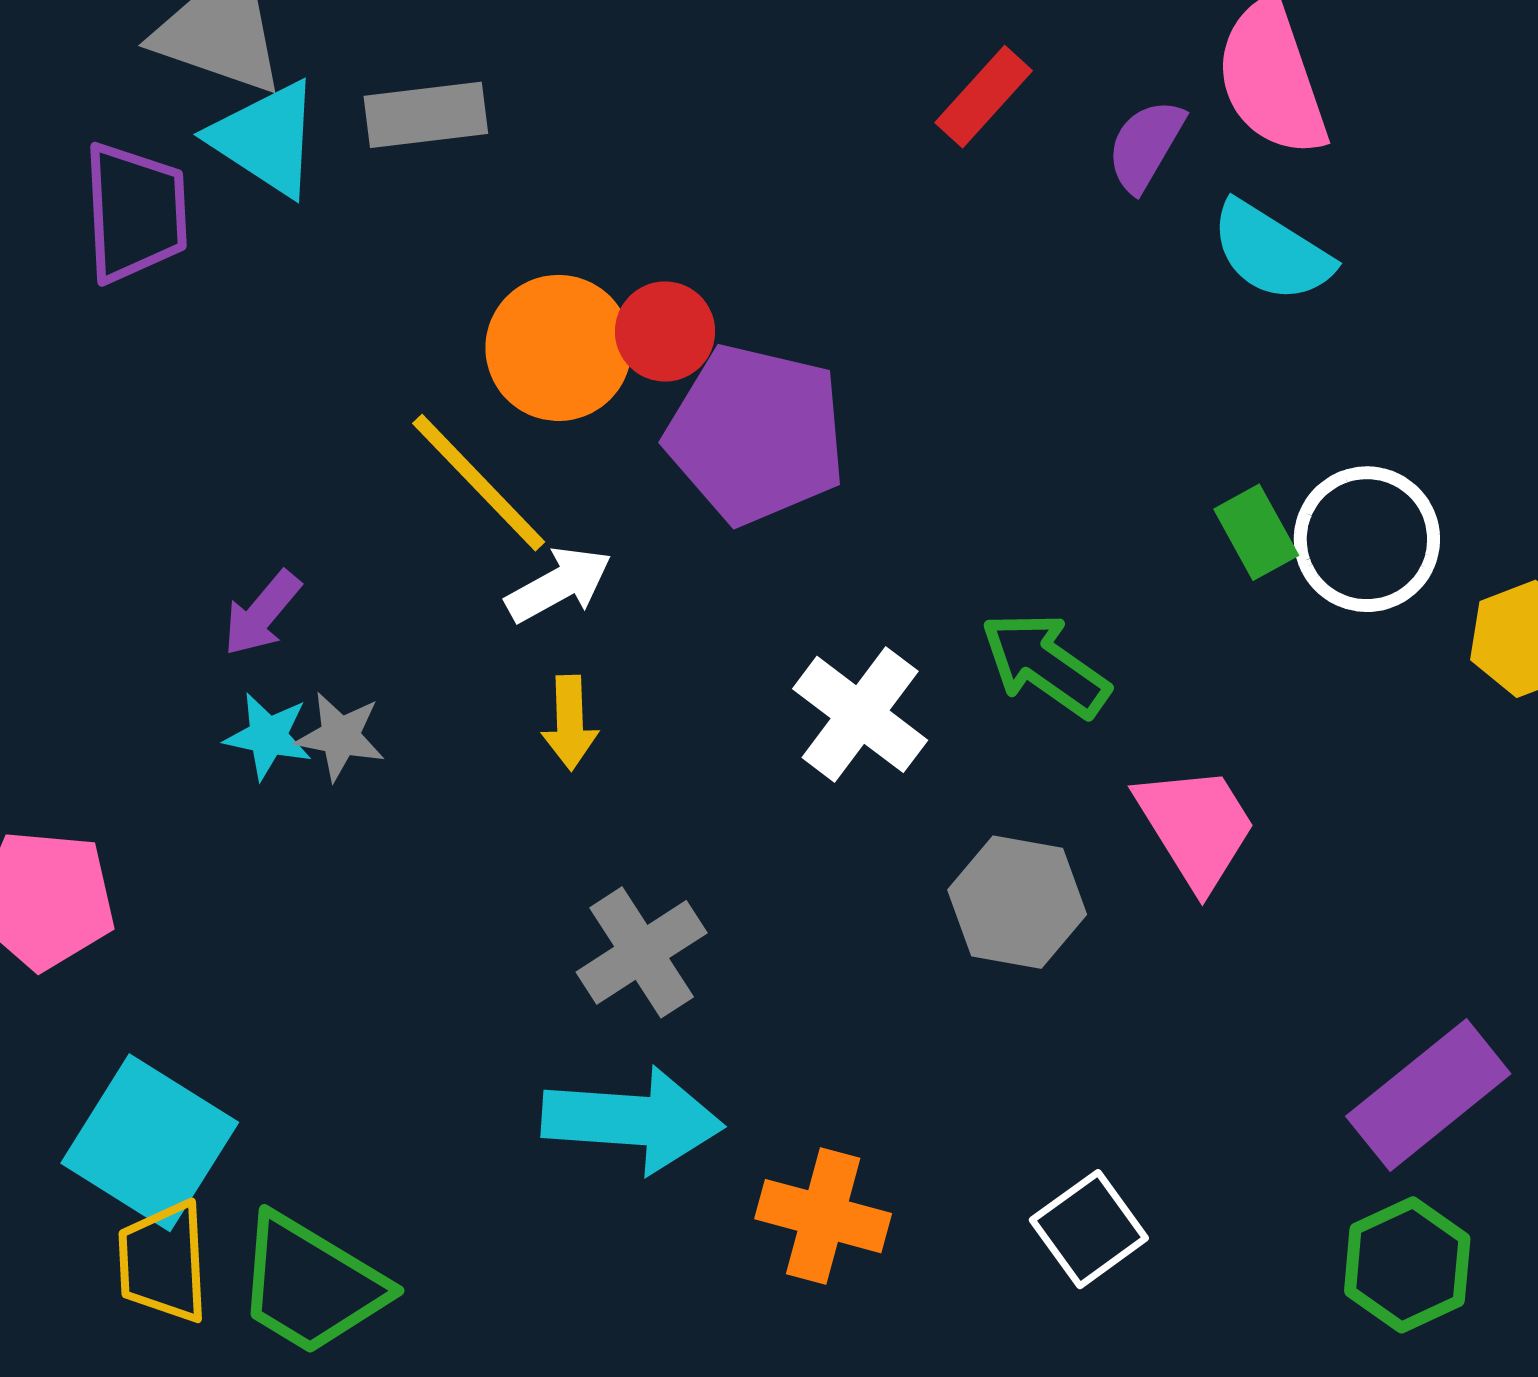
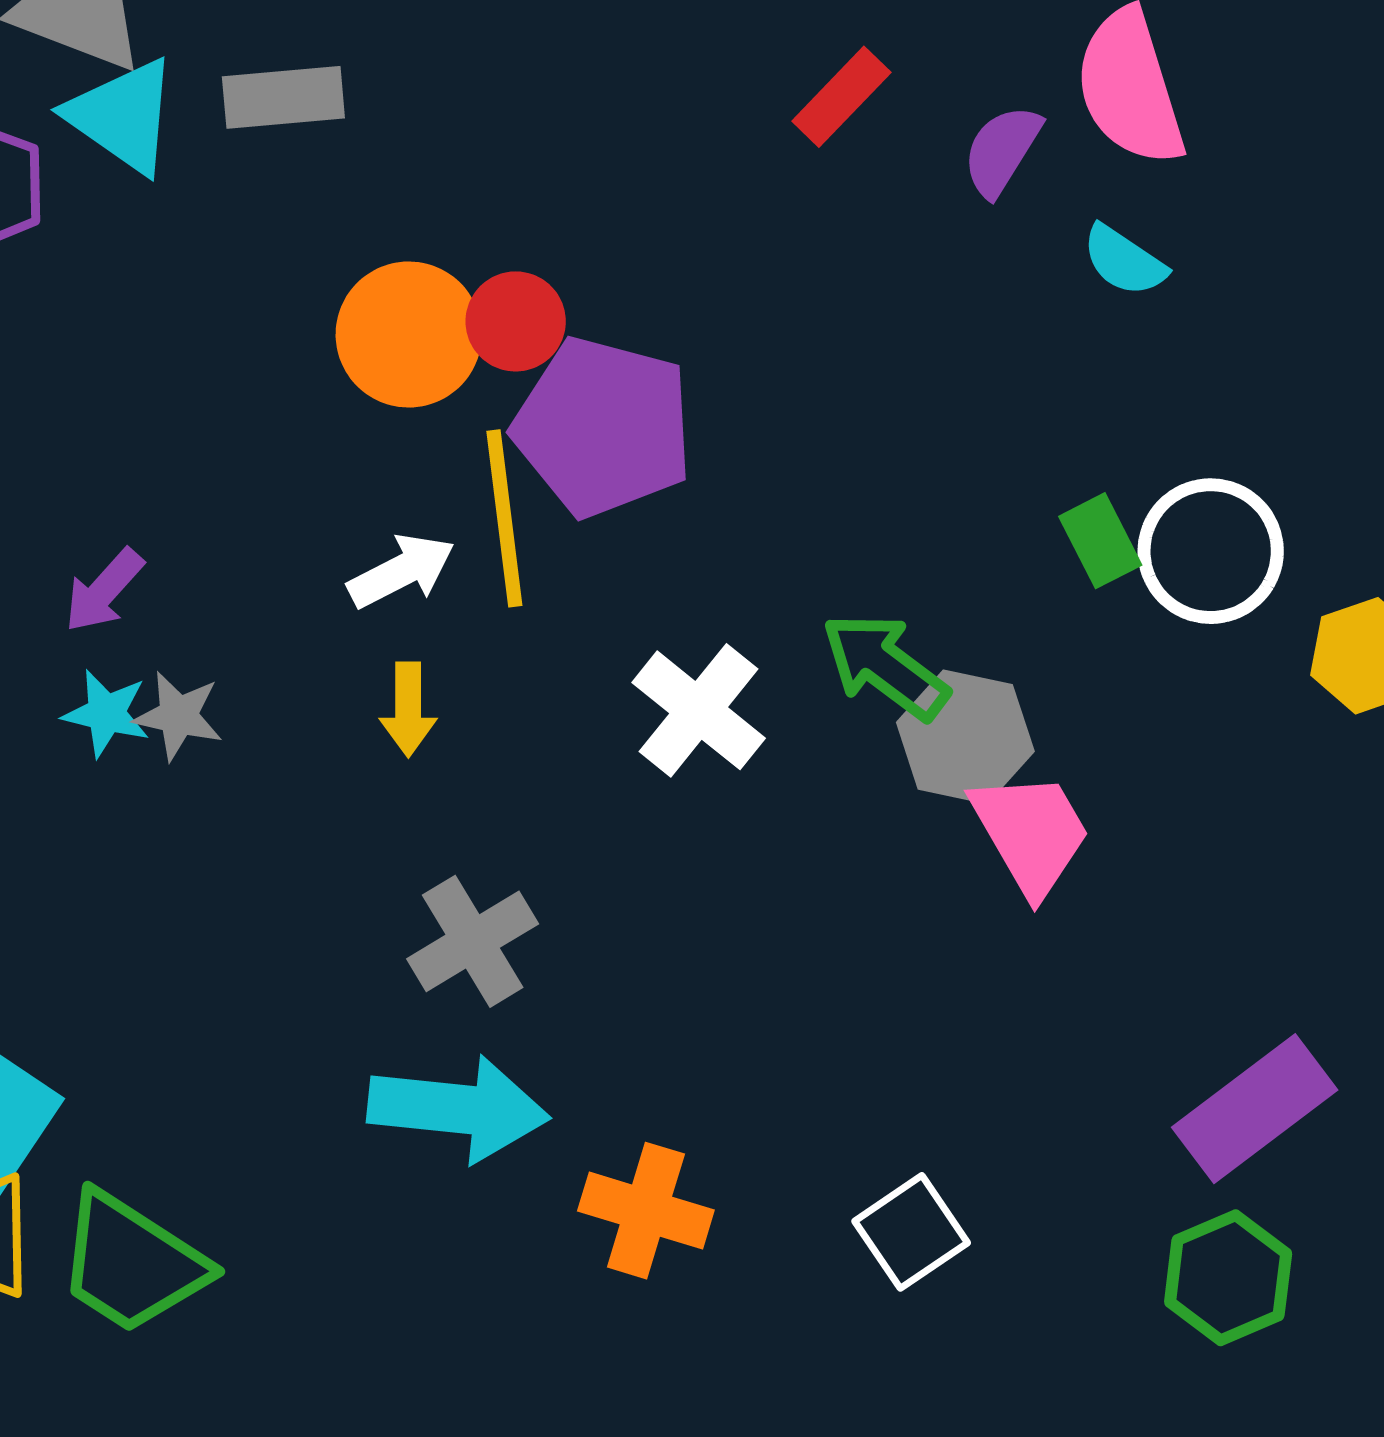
cyan semicircle: (1271, 252) -> (1124, 261), size x0.7
yellow line: (479, 483) -> (504, 518), moved, turned 35
gray hexagon: (1017, 902) -> (965, 737), moved

